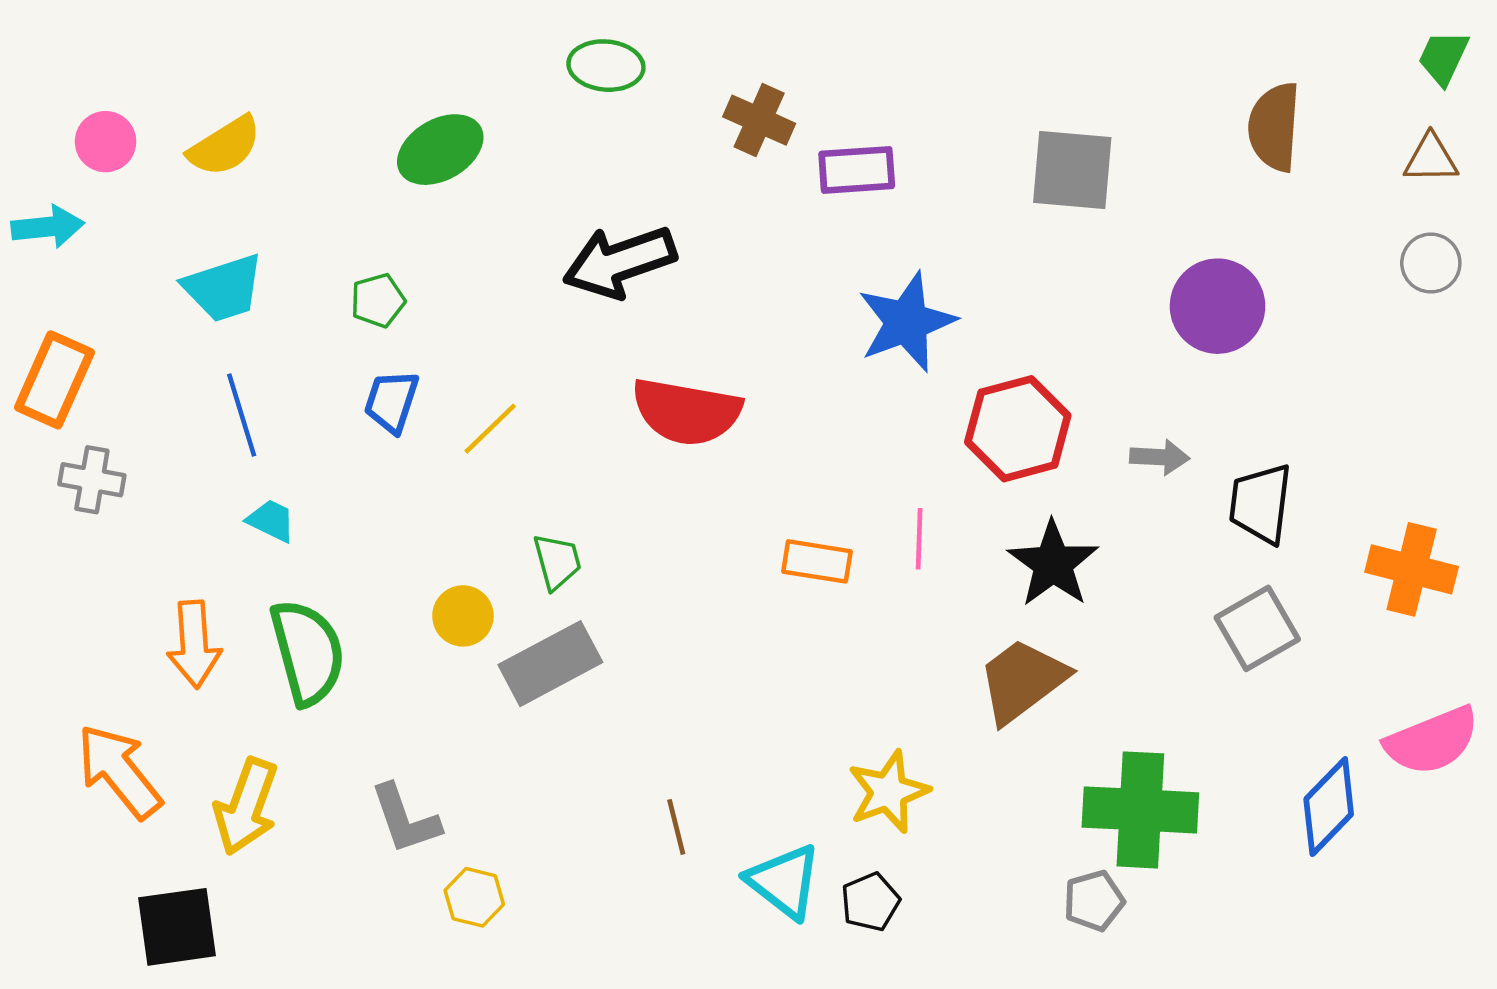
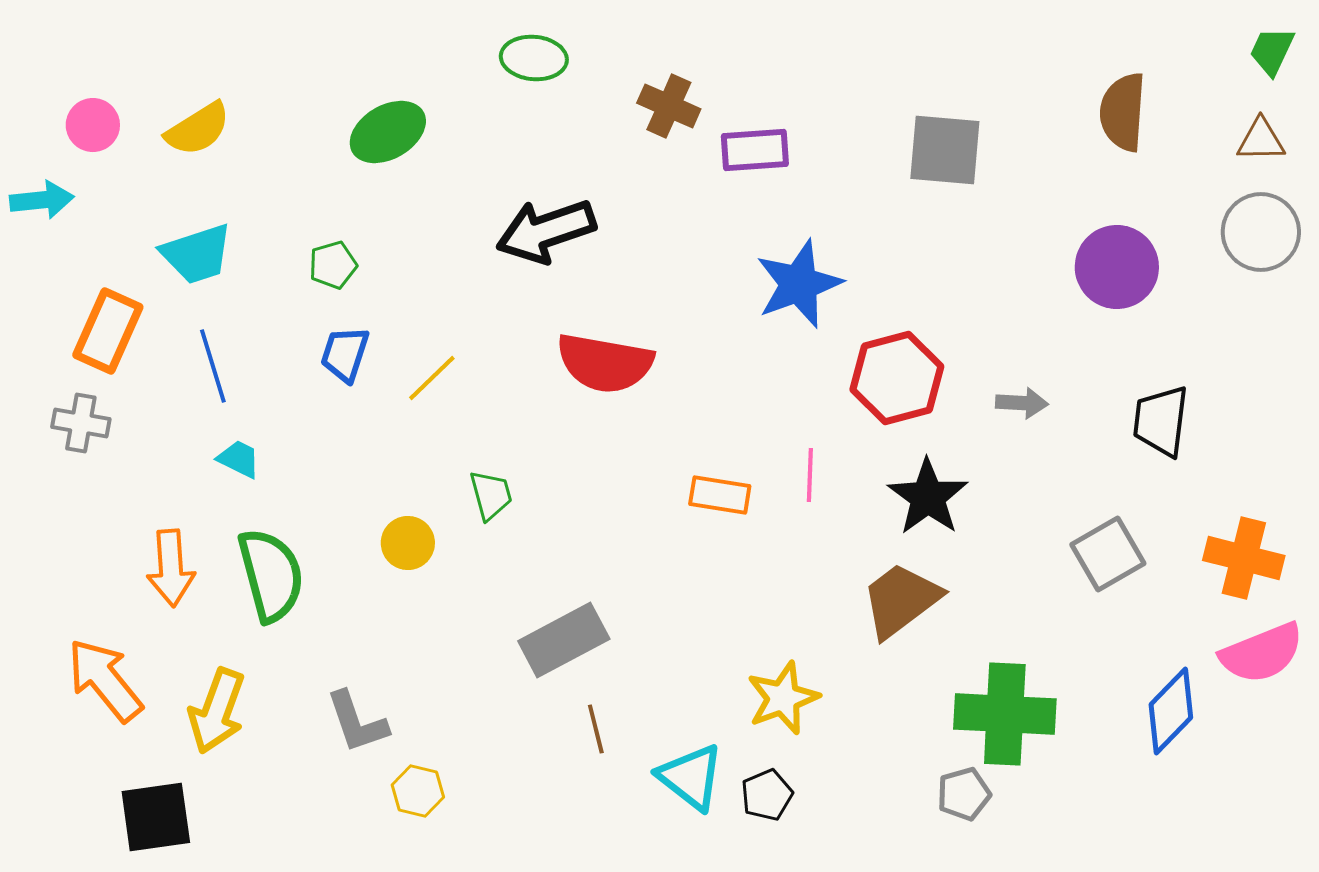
gray circle: (1431, 263) -> (1261, 232), size x1.5
purple circle: (1218, 306) -> (1117, 267), moved
orange rectangle: (54, 380) -> (108, 331), moved
black trapezoid: (1261, 504) -> (1161, 421), moved
orange cross: (1412, 569) -> (1244, 558), moved
gray rectangle: (550, 664) -> (564, 640), moved

